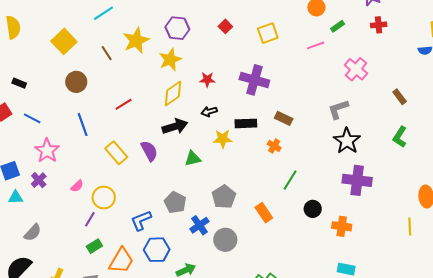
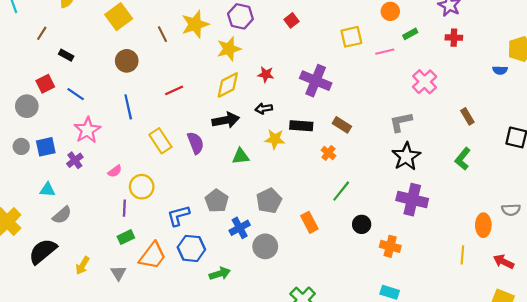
yellow square: (268, 33) -> (351, 37), moved
cyan triangle: (16, 197) -> (47, 190), moved
purple line: (90, 219) -> (124, 208), turned -35

